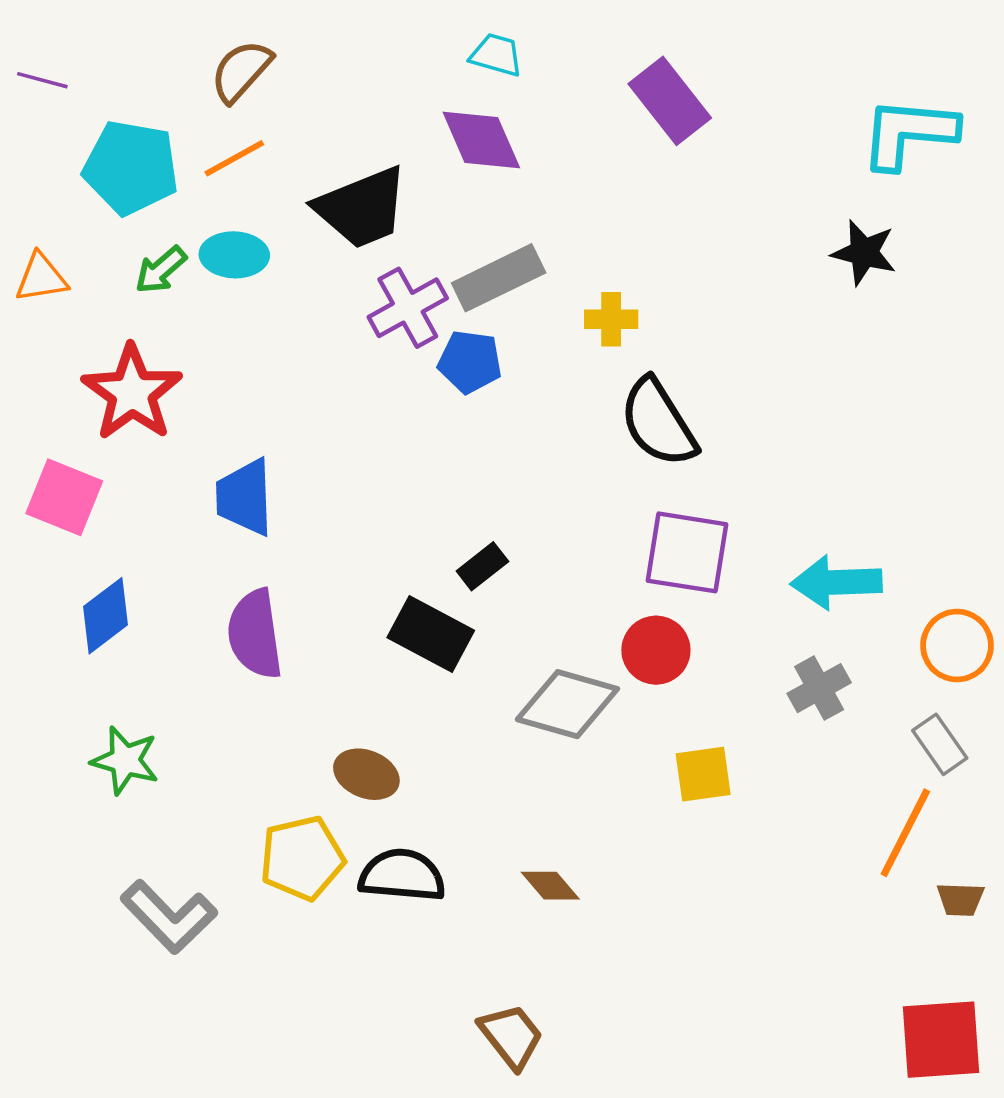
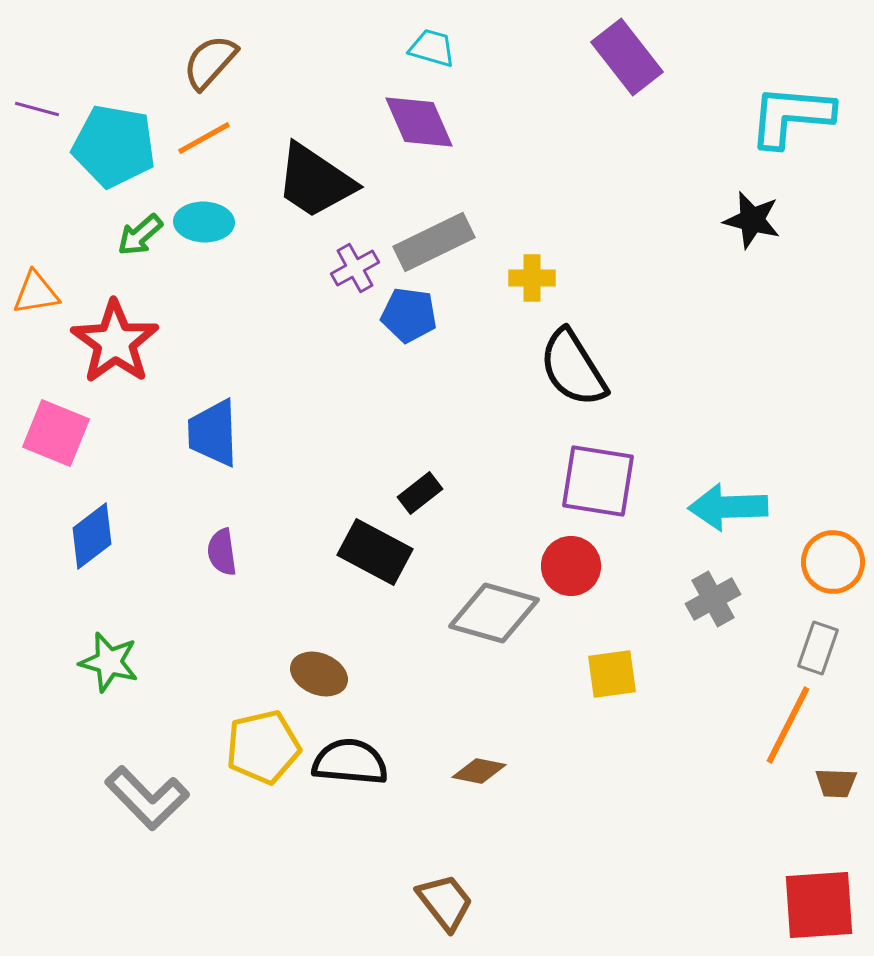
purple line: (42, 80) -> (37, 109), moved
purple rectangle: (670, 101) -> (627, 57), moved
black trapezoid: (362, 208) -> (315, 181), turned 56
orange triangle: (41, 278) -> (36, 293), moved
purple cross: (408, 308) -> (355, 268), size x0.7
purple semicircle: (255, 634) -> (222, 552), size x0.6
gray rectangle: (940, 744) -> (818, 648), turned 54
brown diamond: (550, 886) -> (479, 771), turned -38

